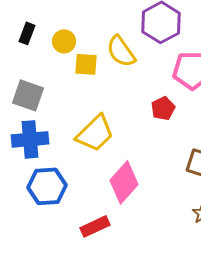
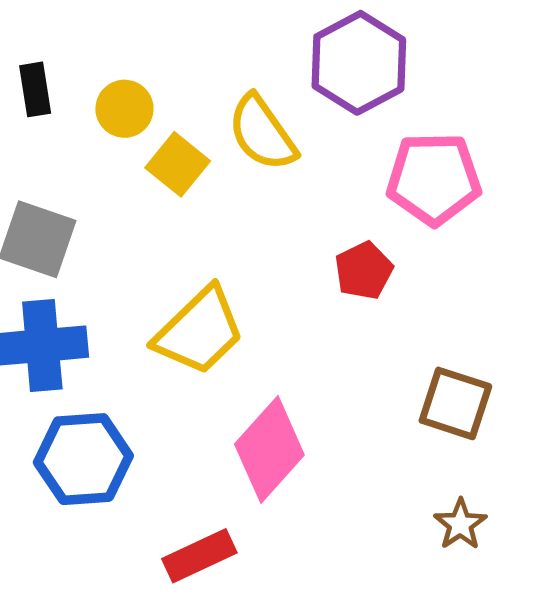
black rectangle: (27, 33) -> (35, 89), turned -30
yellow square: (86, 64) -> (178, 164), turned 35

